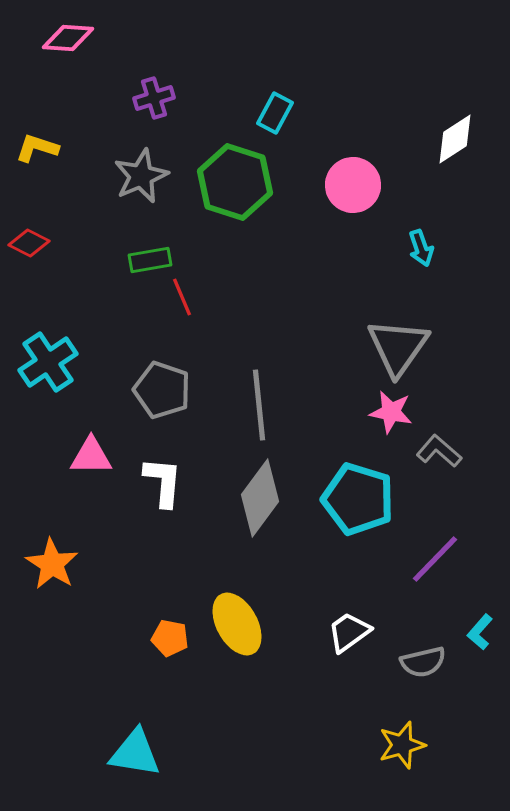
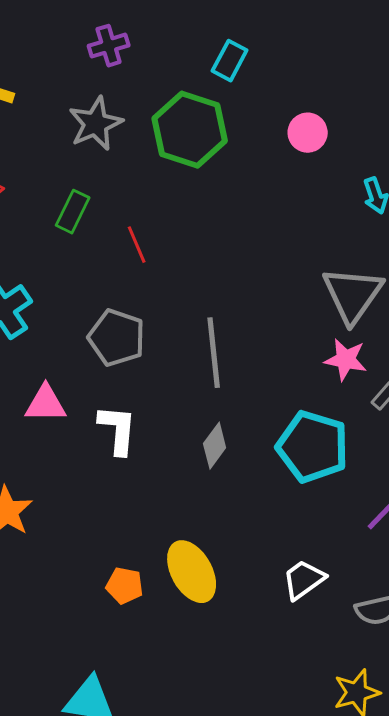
pink circle: (353, 185) -> (308, 133), size x0.7
green rectangle: (150, 260) -> (73, 212), moved, turned -54
gray diamond: (260, 498) -> (215, 446), size x0.6

